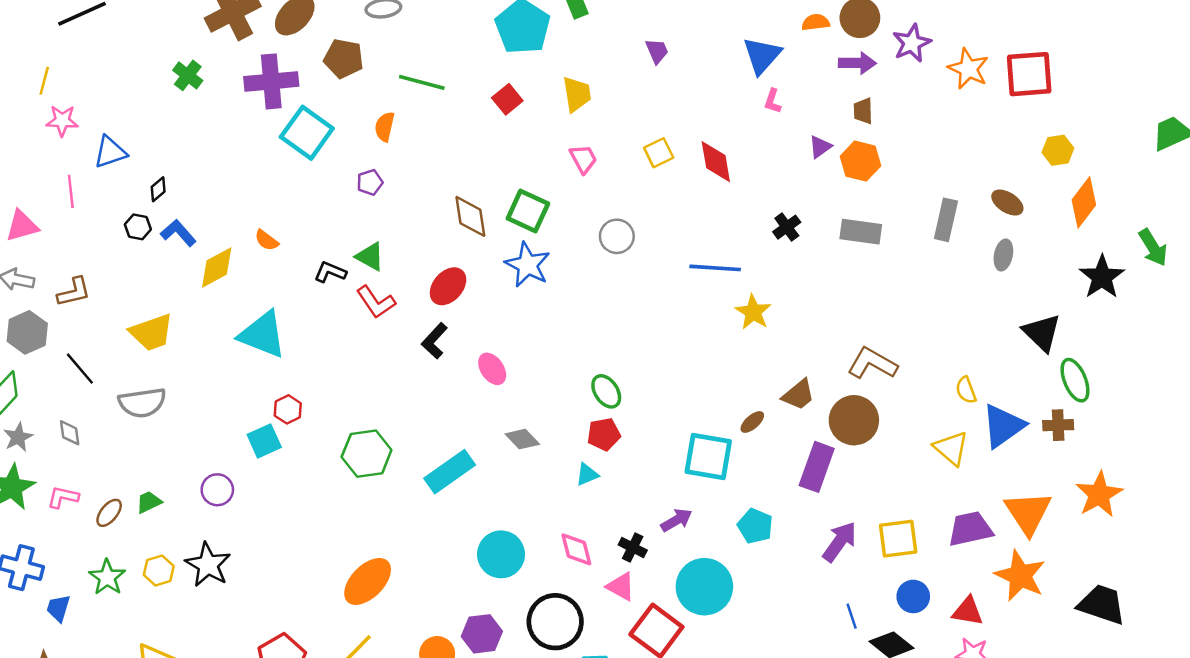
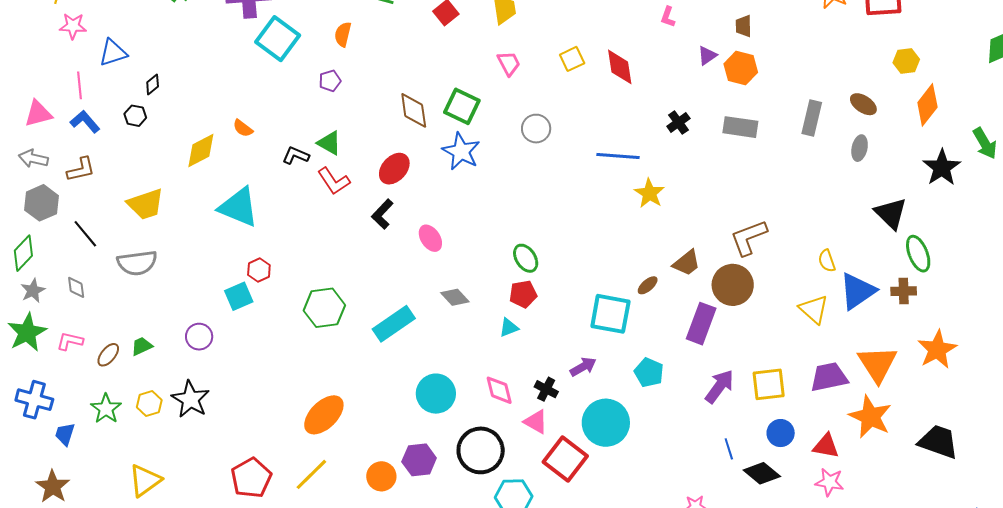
blue L-shape: (178, 233) -> (85, 122), moved
brown L-shape: (872, 363) -> (749, 238), turned -51

